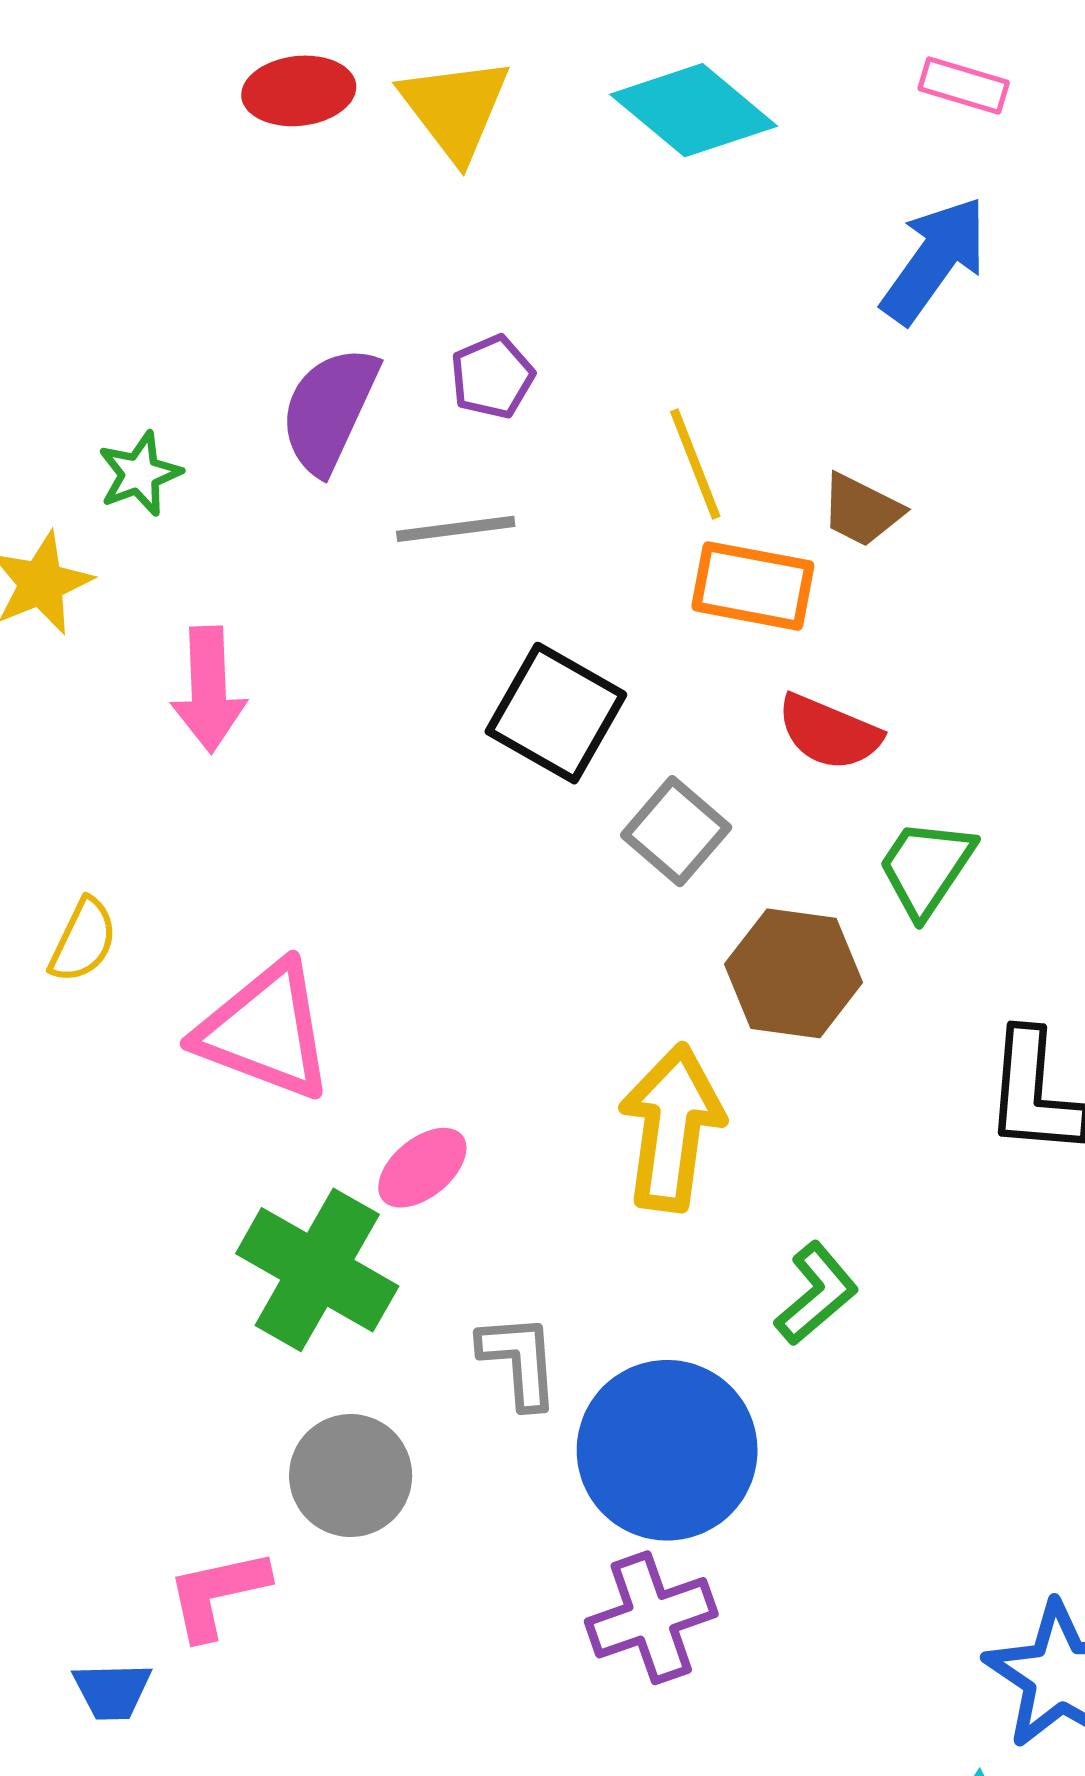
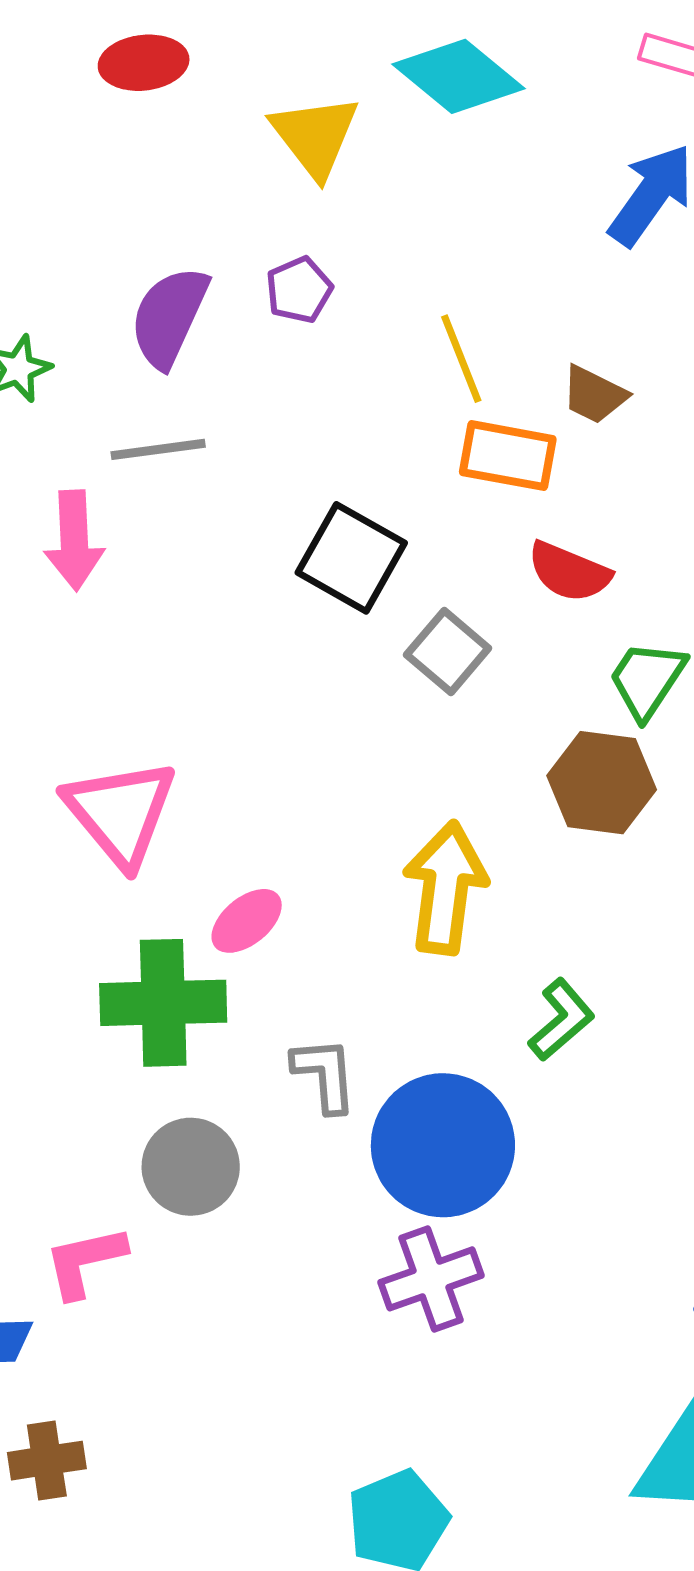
yellow triangle: (455, 108) -> (315, 136), moved
gray line: (456, 529) -> (158, 449), moved
brown hexagon: (793, 973) -> (602, 783), moved
pink triangle: (265, 1031) -> (121, 813), turned 30
green cross: (317, 1270) -> (163, 1003), turned -31

